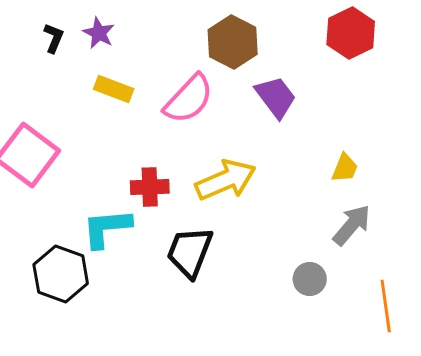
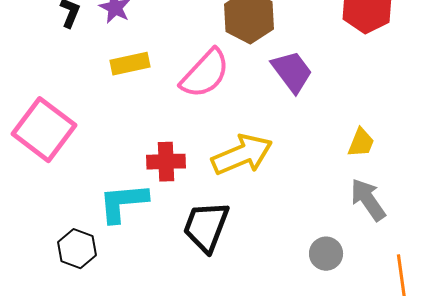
yellow rectangle: (114, 89) -> (130, 64), turned -33
gray arrow: (352, 225) -> (368, 200), turned -75
black hexagon: (61, 274) -> (77, 249), size x0.7

